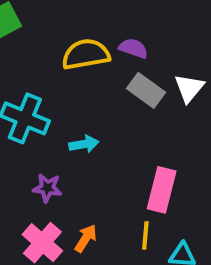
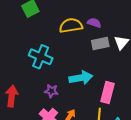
gray rectangle: (146, 90) -> (100, 44), turned -48
cyan arrow: (84, 144) -> (81, 78), moved, size x1.6

